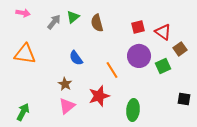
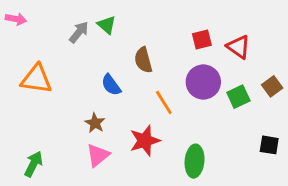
pink arrow: (23, 13) -> (16, 19), moved
green triangle: (73, 17) -> (107, 25), turned -40
brown semicircle: (97, 23) -> (143, 60), moved
brown square: (180, 49) -> (272, 86), moved

